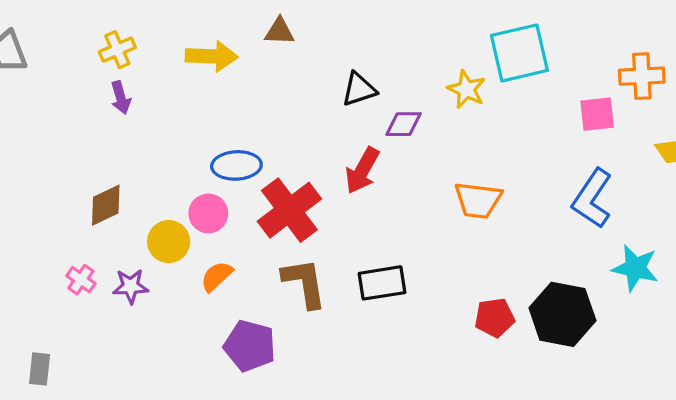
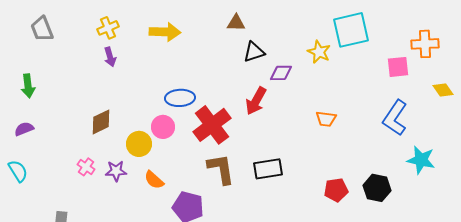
brown triangle: (279, 31) -> (236, 23), moved
orange trapezoid: (478, 200) -> (326, 119), size x0.7
orange semicircle: (217, 276) -> (154, 180), moved, turned -95
black hexagon: (562, 314) -> (377, 188), size x0.7

